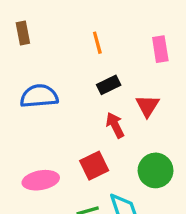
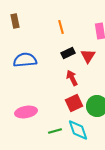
red triangle: (147, 106) -> (88, 56), moved
red square: (94, 166) -> (74, 103), moved

